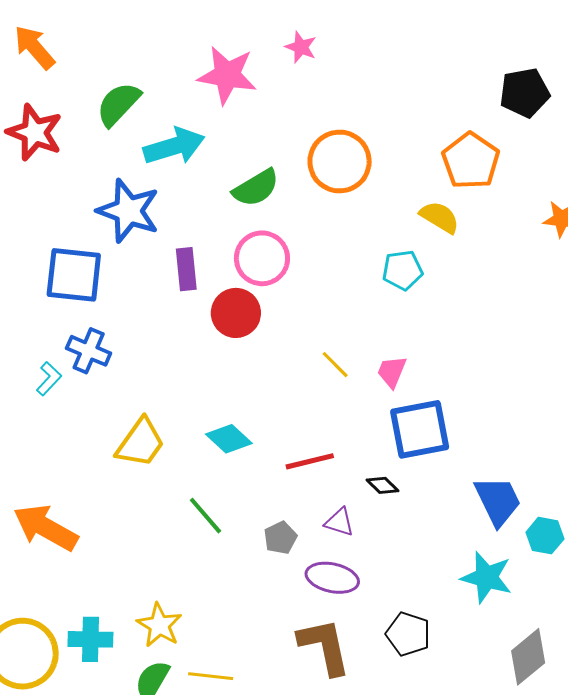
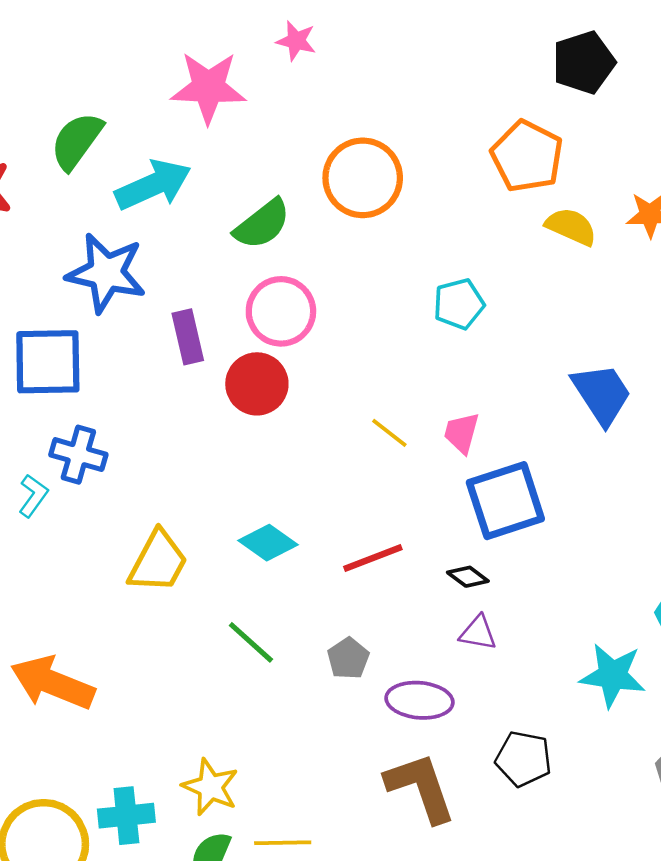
yellow semicircle: (440, 217) -> (571, 227), moved
blue trapezoid: (498, 501) -> (602, 394), moved
purple triangle: (339, 522) -> (478, 633), moved

